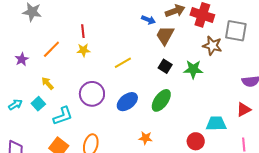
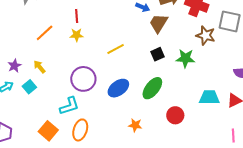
purple star: (22, 59) -> (14, 66), moved
black square: (165, 66) -> (157, 54), turned 32
cyan L-shape: (63, 116) -> (69, 106), moved
cyan trapezoid: (216, 124) -> (209, 97), moved
red circle: (196, 141) -> (175, 115), moved

